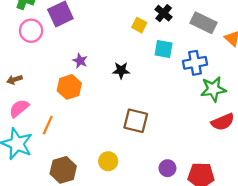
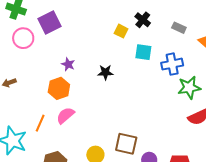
gray rectangle: (203, 23) -> (179, 28), size x0.6
pink semicircle: (19, 108) -> (65, 115), moved
brown square: (136, 121) -> (126, 144), moved

